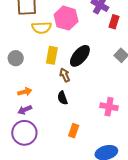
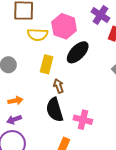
black ellipse: (80, 56) -> (78, 52), moved
black semicircle: (62, 98) -> (55, 110), size x1.6
pink cross: (109, 107) -> (83, 120), moved

